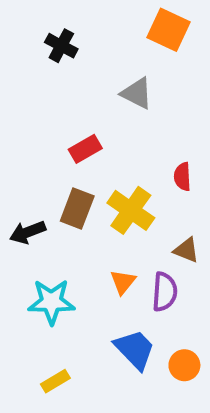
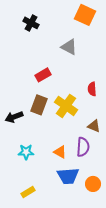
orange triangle: (123, 282) -> (60, 152), moved, turned -40
cyan star: (51, 302) -> (26, 152), size x0.7
blue trapezoid: (135, 349) -> (68, 176), turned 130

